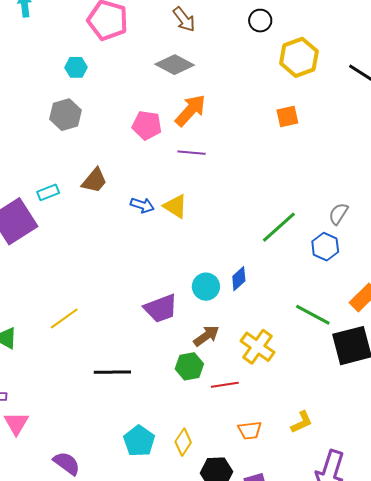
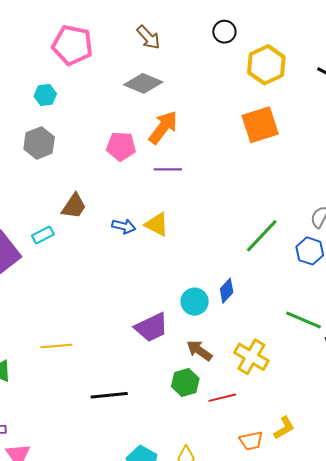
orange square: (287, 116) -> (260, 125), size x1.6
cyan rectangle: (48, 192) -> (43, 235), moved
yellow line: (64, 318) -> (56, 346), turned 36
brown arrow: (206, 336) -> (199, 351), turned -104
yellow L-shape: (302, 422) -> (284, 428), moved

